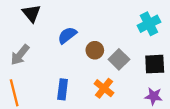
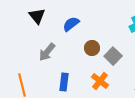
blue semicircle: (67, 35) -> (71, 24), moved
gray arrow: (20, 55) -> (47, 52), moved

